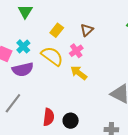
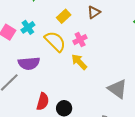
brown triangle: (87, 30) -> (94, 12), moved
purple semicircle: (23, 69) -> (29, 63), moved

